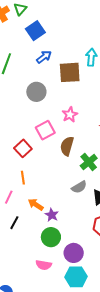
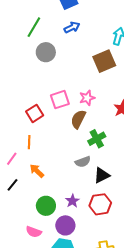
brown square: (70, 72) -> (104, 61), moved, turned -30
gray circle: (36, 92) -> (46, 52), moved
pink star: (70, 115) -> (87, 98), moved
purple star: (52, 215) -> (72, 201), moved

